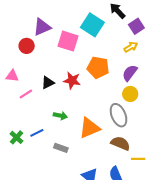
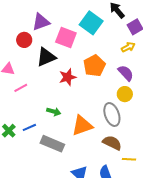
orange pentagon: (98, 67) -> (94, 66), turned 30
purple semicircle: (130, 73) -> (126, 73), turned 96
red star: (72, 80) -> (68, 77), turned -30
black triangle: (48, 83) -> (46, 57), moved, size x1.5
gray rectangle: (61, 148) -> (52, 144), size x1.6

